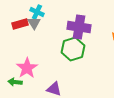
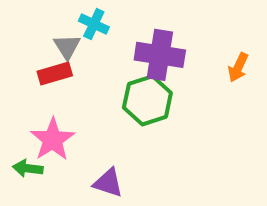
cyan cross: (37, 12) -> (94, 24), moved
red rectangle: (20, 24) -> (55, 73), moved

